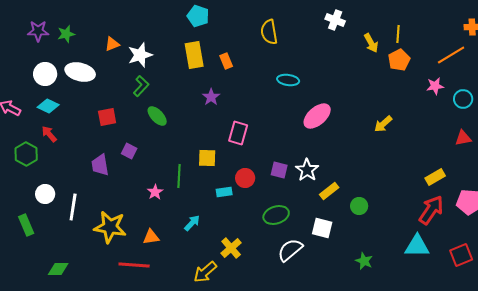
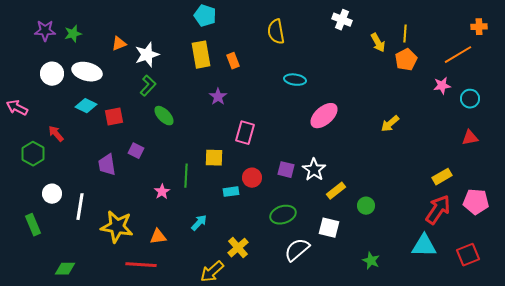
cyan diamond: (48, 106) -> (86, 106), moved

